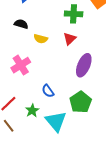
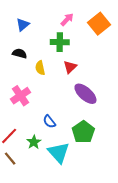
green cross: (74, 14) -> (60, 42), moved
yellow semicircle: (41, 39) -> (40, 68), turned 64
purple ellipse: (84, 65) -> (85, 94), turned -70

